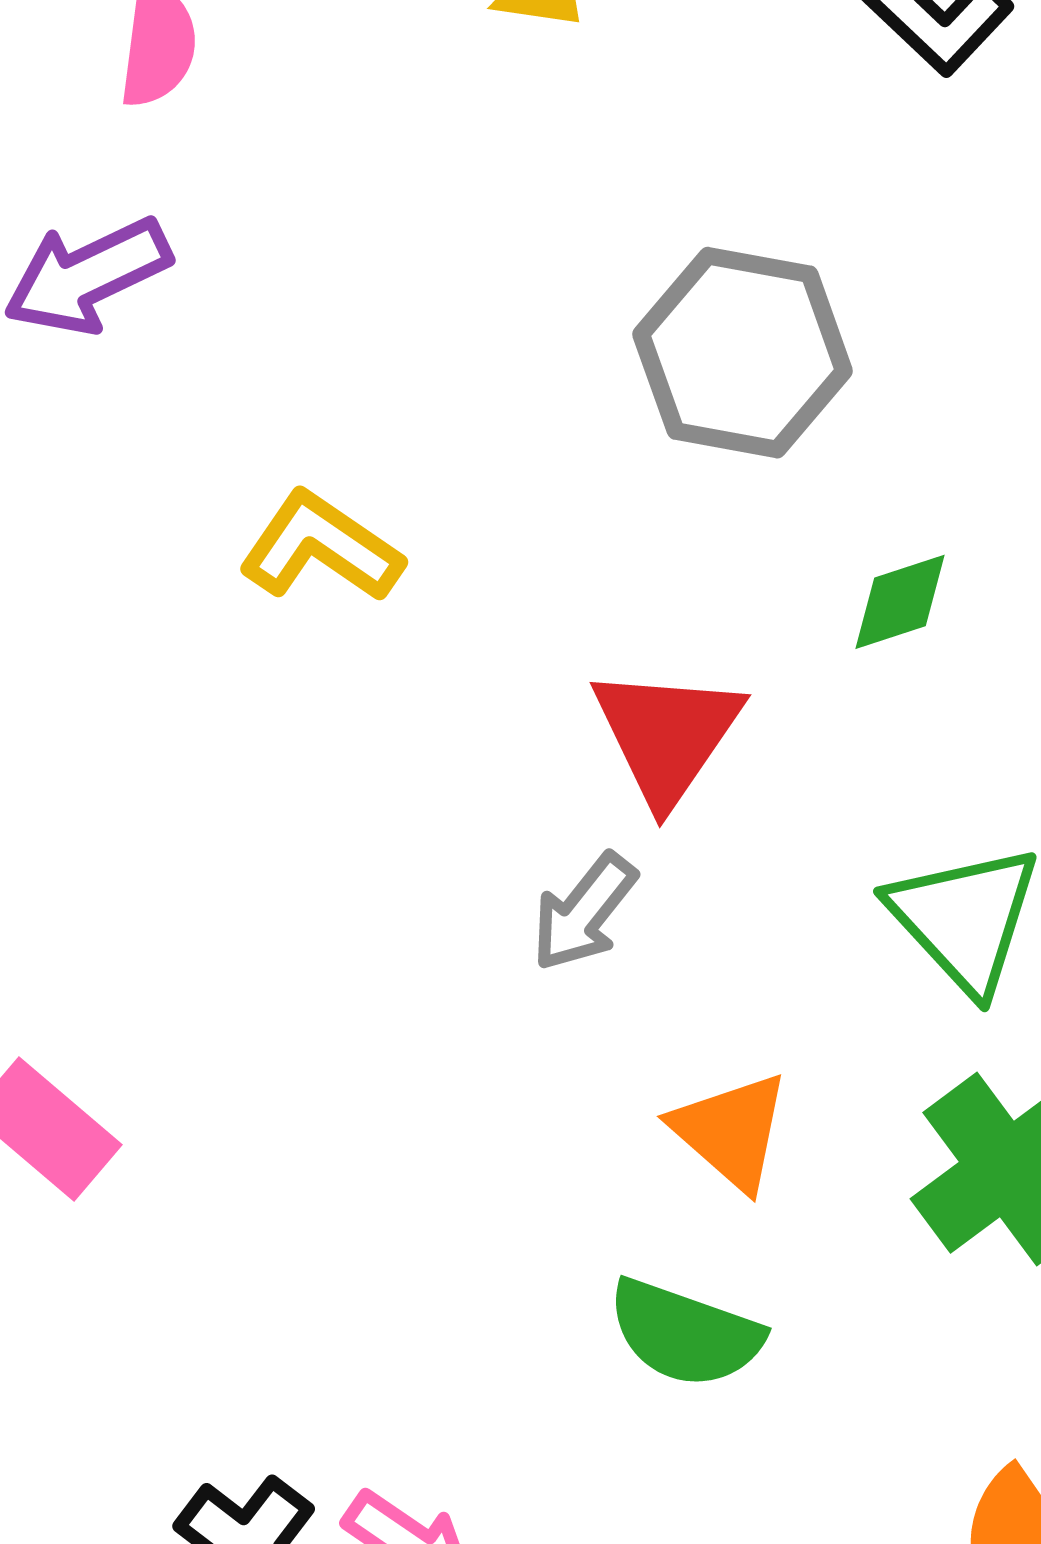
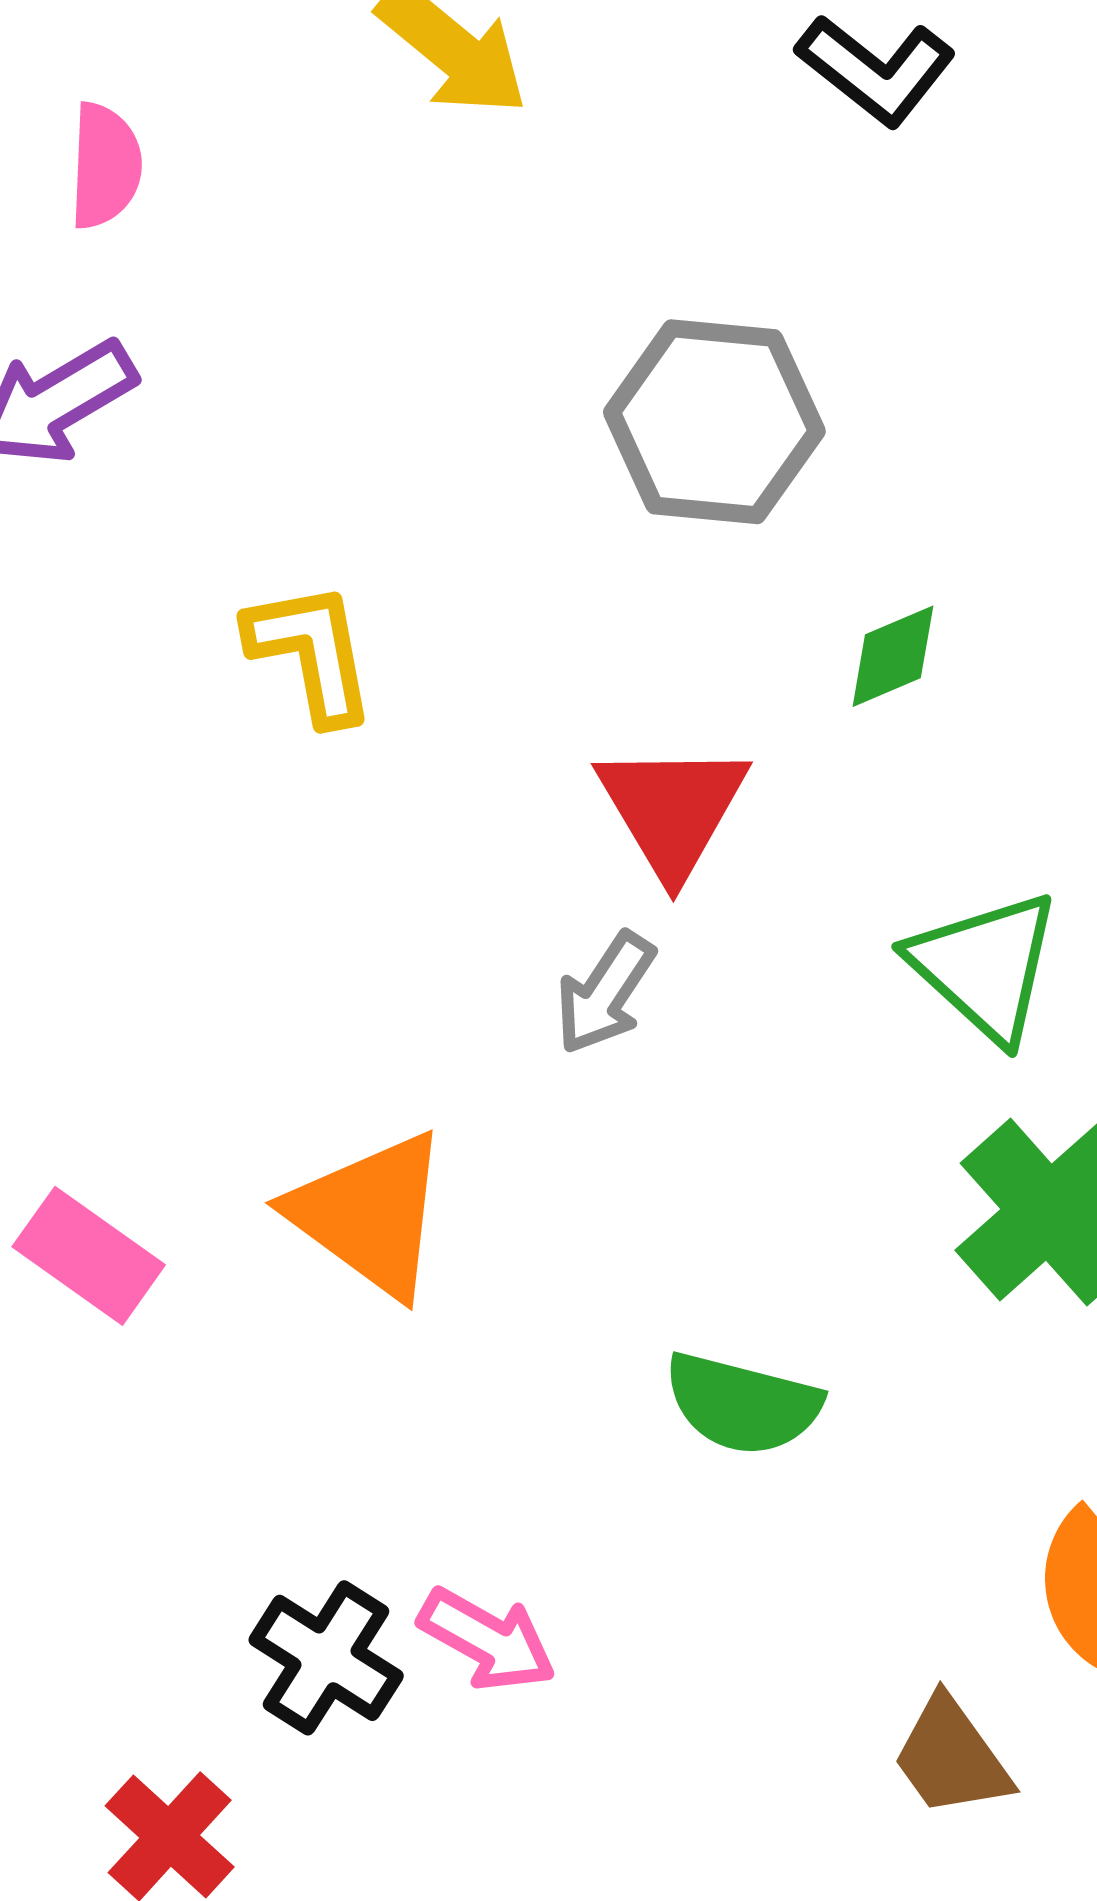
yellow L-shape: (321, 547) -> (311, 652), turned 50
orange triangle: (731, 1131) -> (370, 1214), moved, size x1.4

